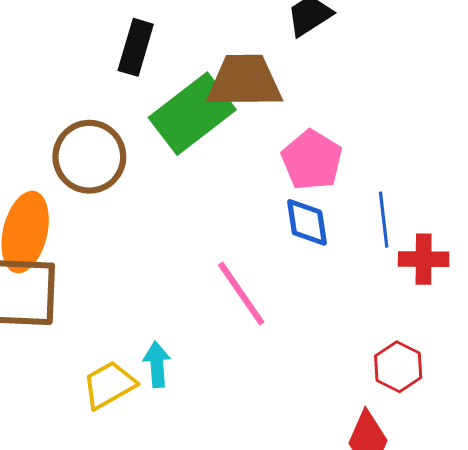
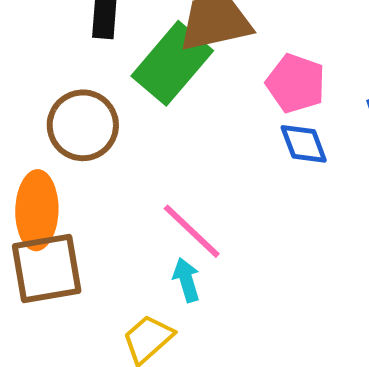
pink line: (241, 293) -> (192, 231), moved
cyan arrow: (157, 364) -> (186, 280), moved

